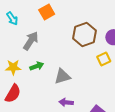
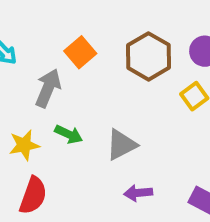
orange square: (47, 12) -> (80, 52), moved
green arrow: (37, 66) -> (69, 134), turned 56

